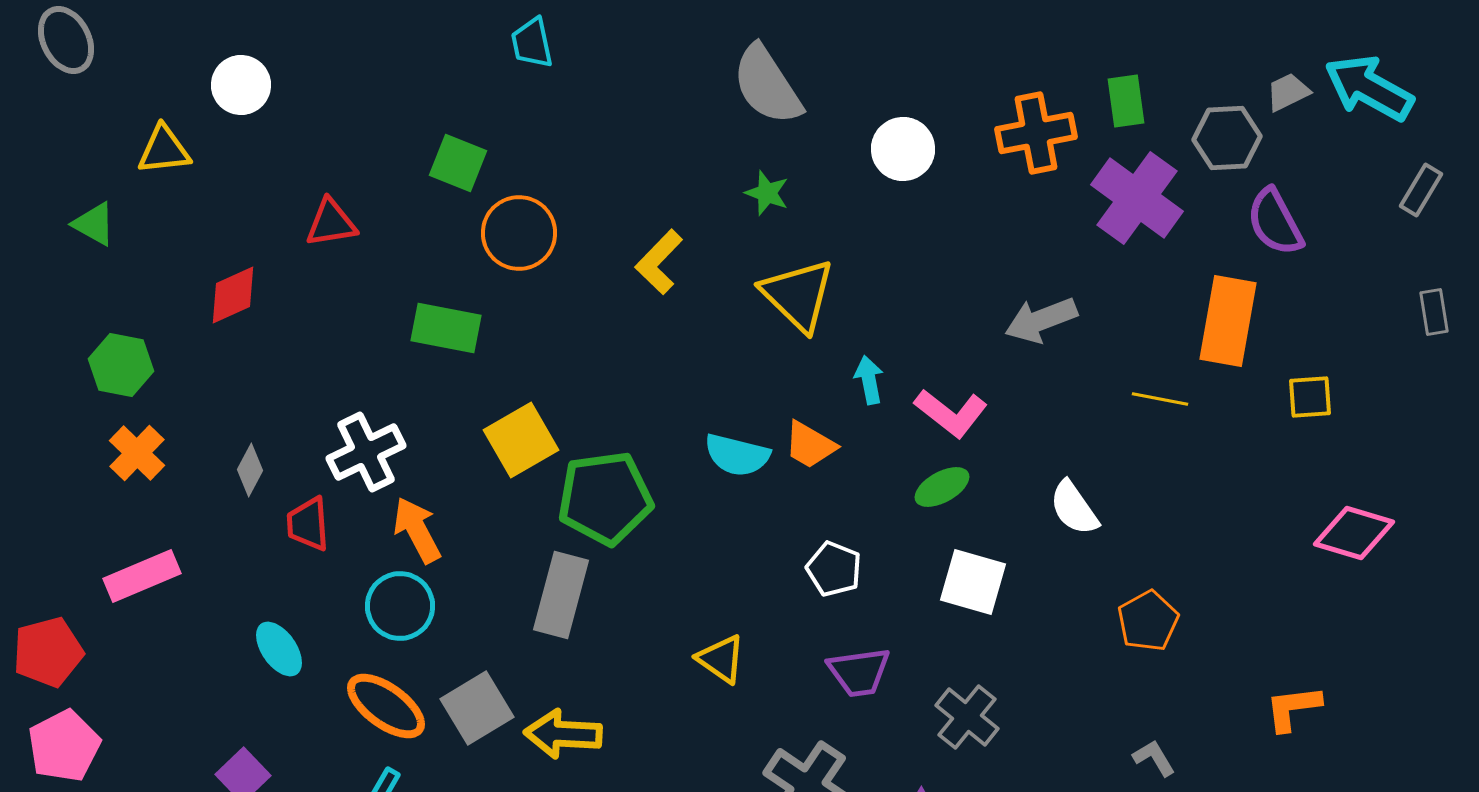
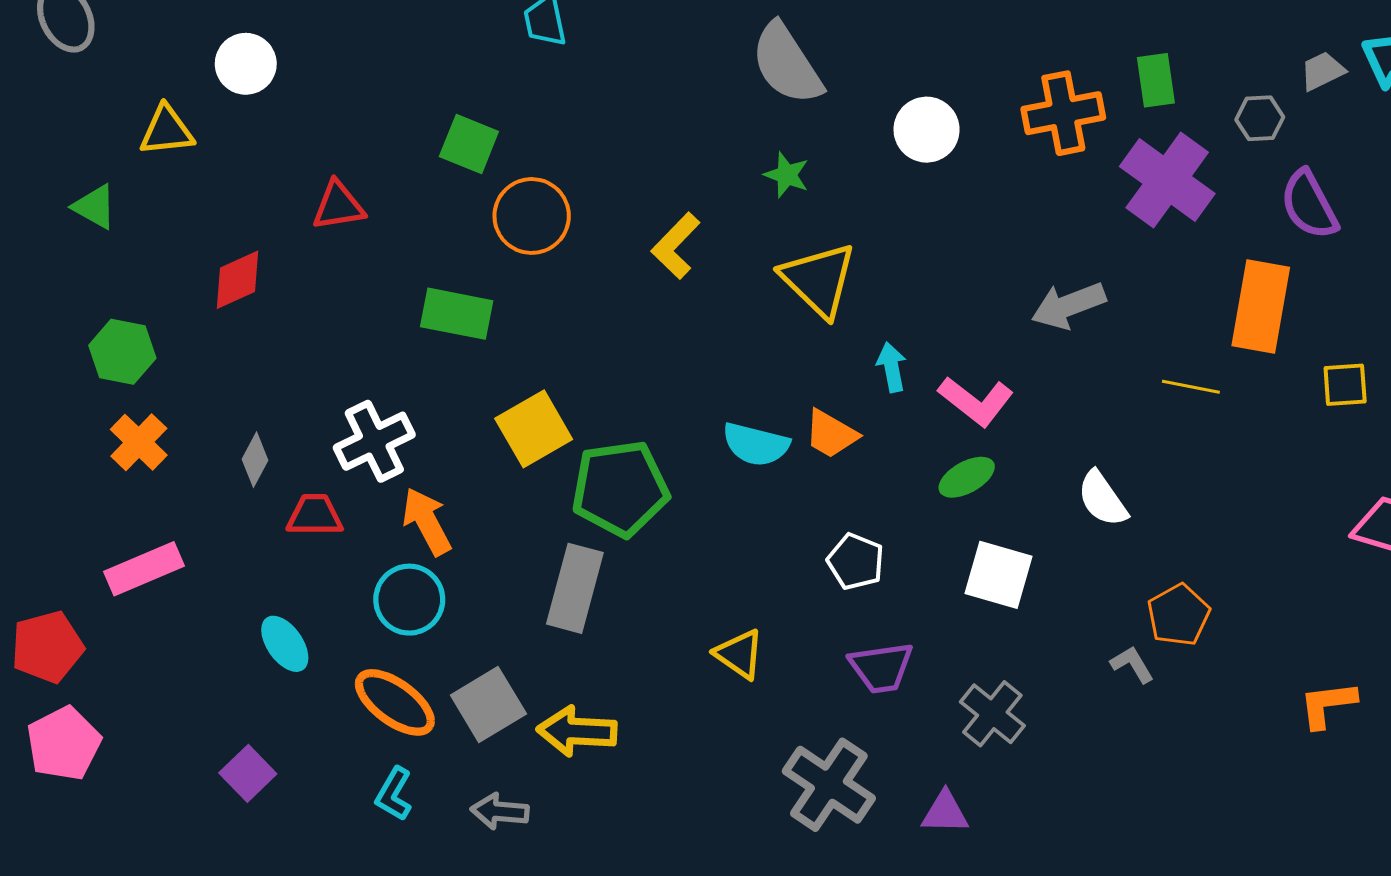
gray hexagon: (1227, 138) -> (1260, 118), size x0.7
red trapezoid: (308, 524) -> (315, 515), turned 94
gray L-shape: (1154, 758) -> (1132, 664), moved

